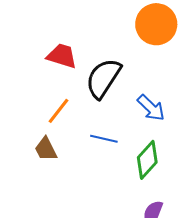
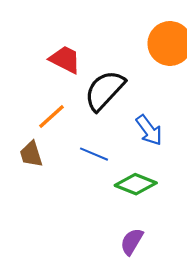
green diamond: (147, 160) -> (136, 184), turned 60

